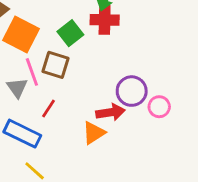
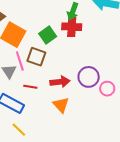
red line: (49, 109) -> (30, 87), turned 64
red arrow: (111, 112) -> (60, 82), moved
orange triangle: (94, 133) -> (61, 105), turned -42

